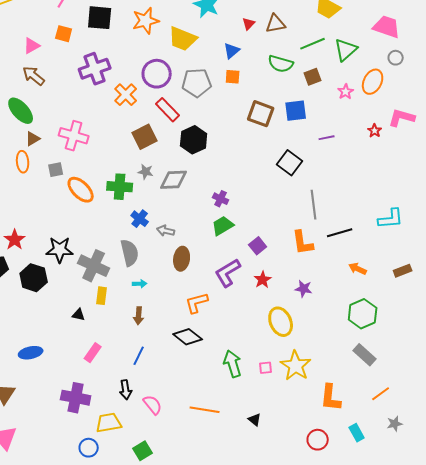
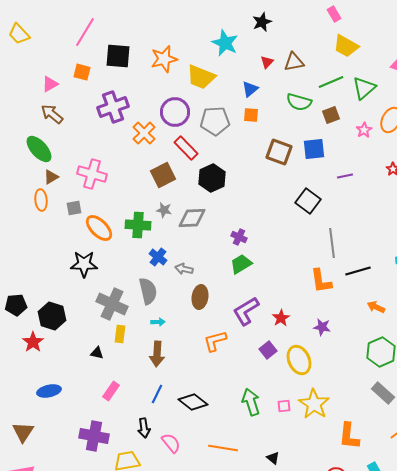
red star: (15, 240) -> (33, 342), moved
purple square: (258, 246) -> (268, 350), moved
black star: (60, 250) -> (84, 264), moved
brown arrow: (139, 316) -> (157, 354), size x1.4
black diamond: (188, 337) -> (193, 402), moved

